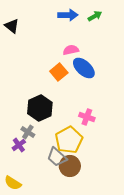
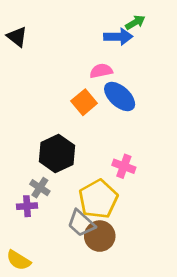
blue arrow: (68, 15) -> (118, 37), moved
purple cross: (19, 145) -> (27, 206), turned 32

